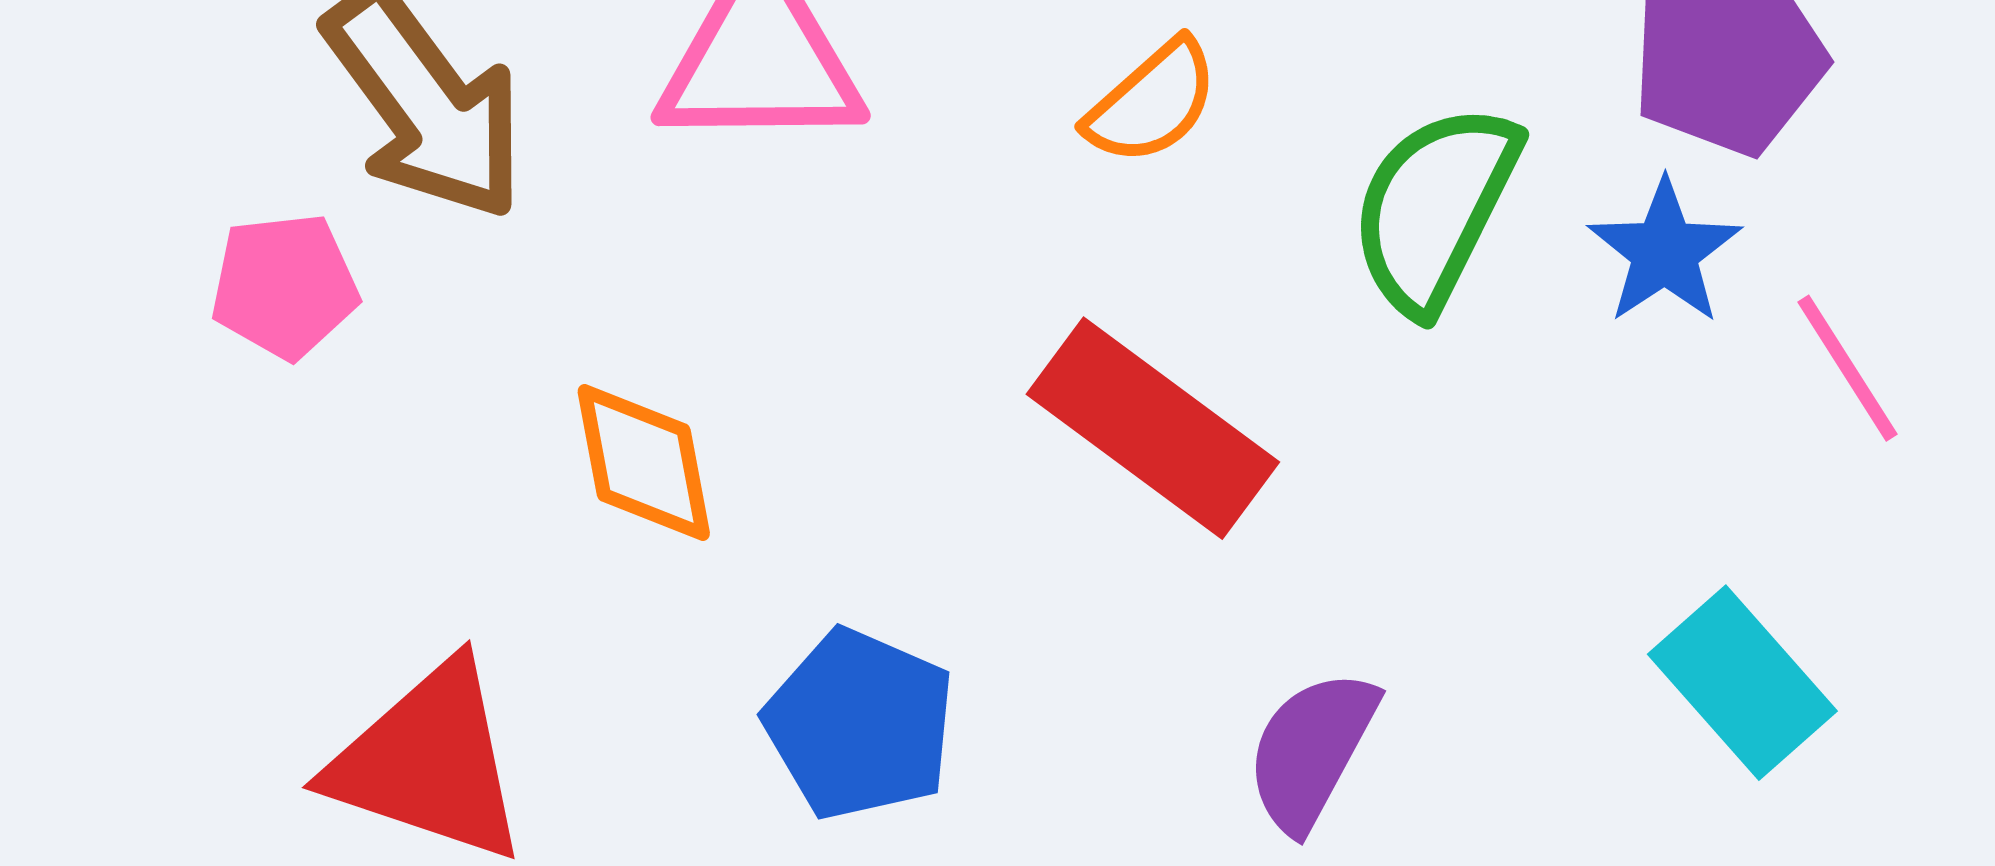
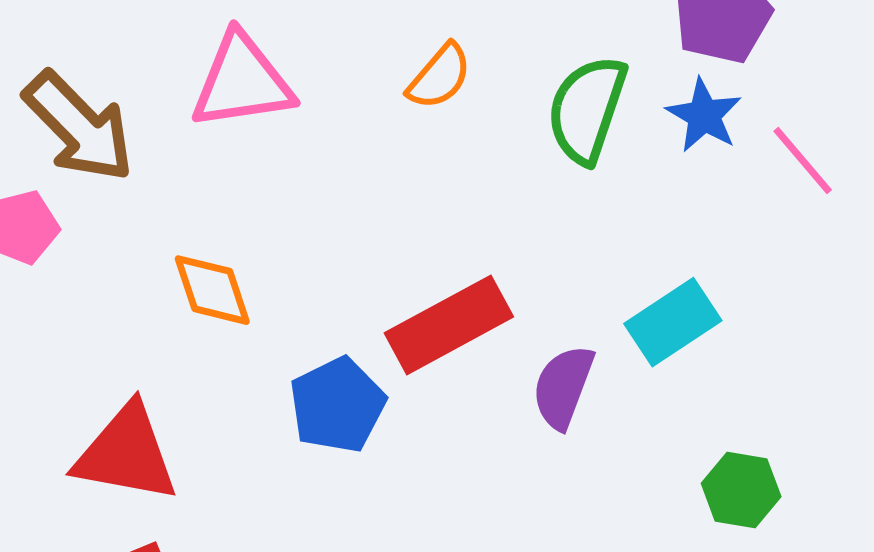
red rectangle: (1153, 428) -> (449, 325), moved, turned -57
cyan rectangle: (1742, 683) -> (673, 322), moved, turned -74
blue pentagon: (860, 724) -> (337, 405), turned 30

